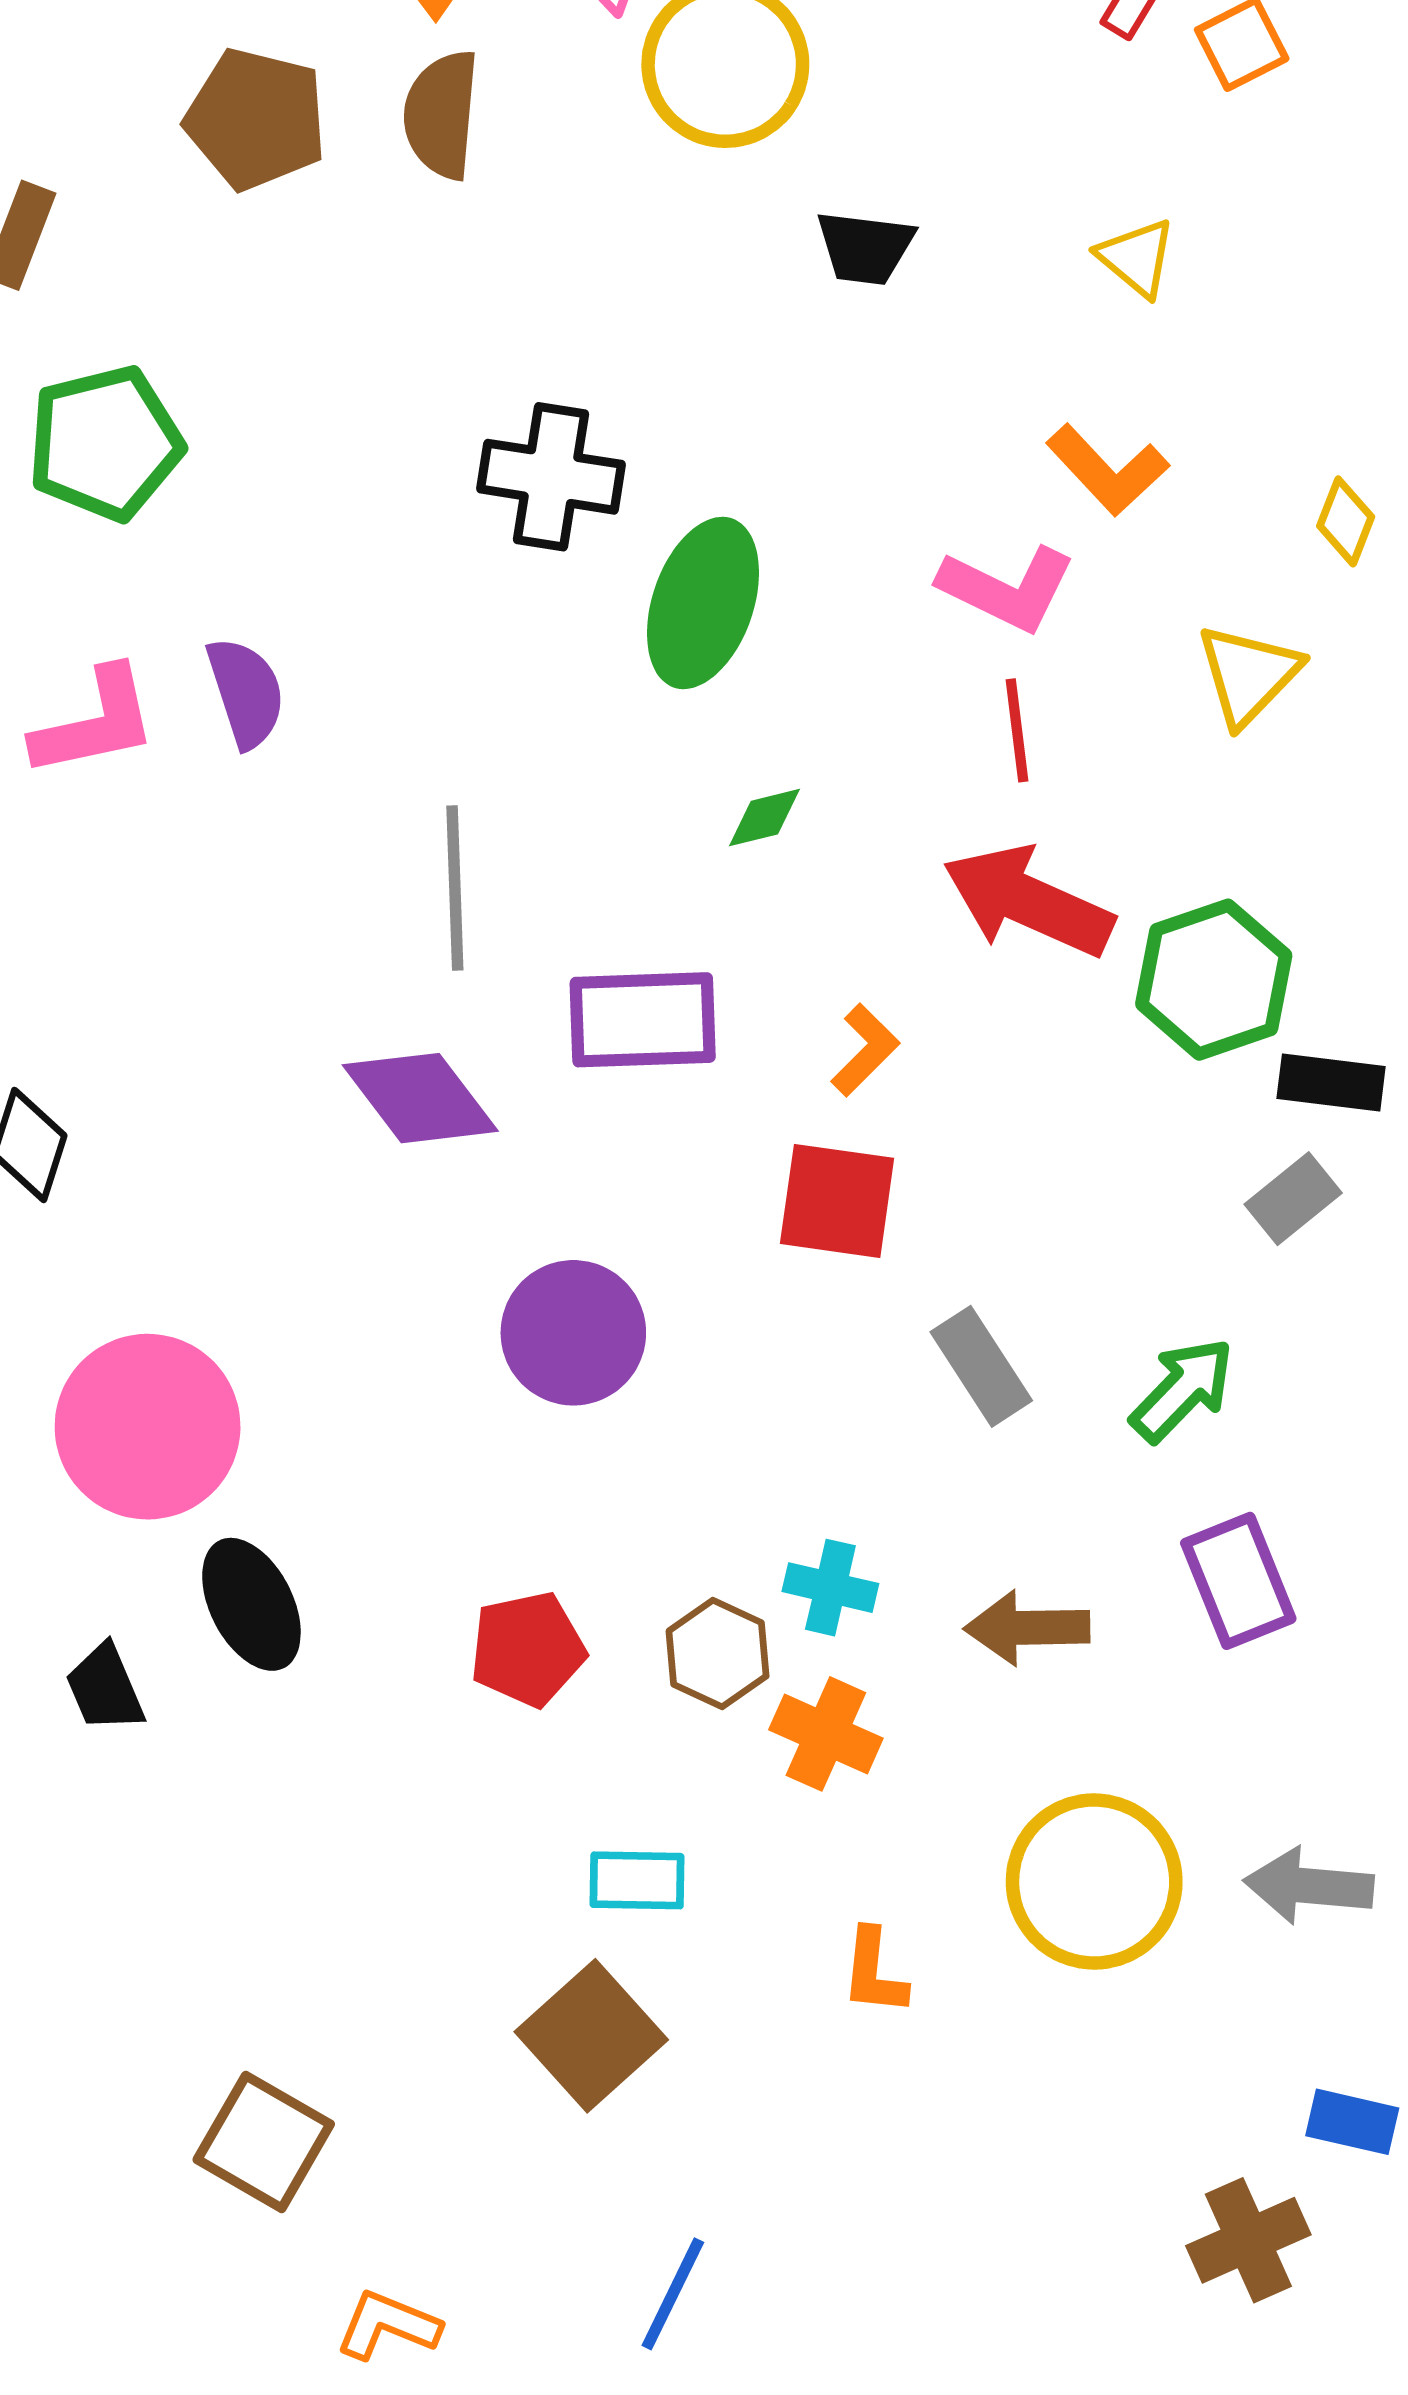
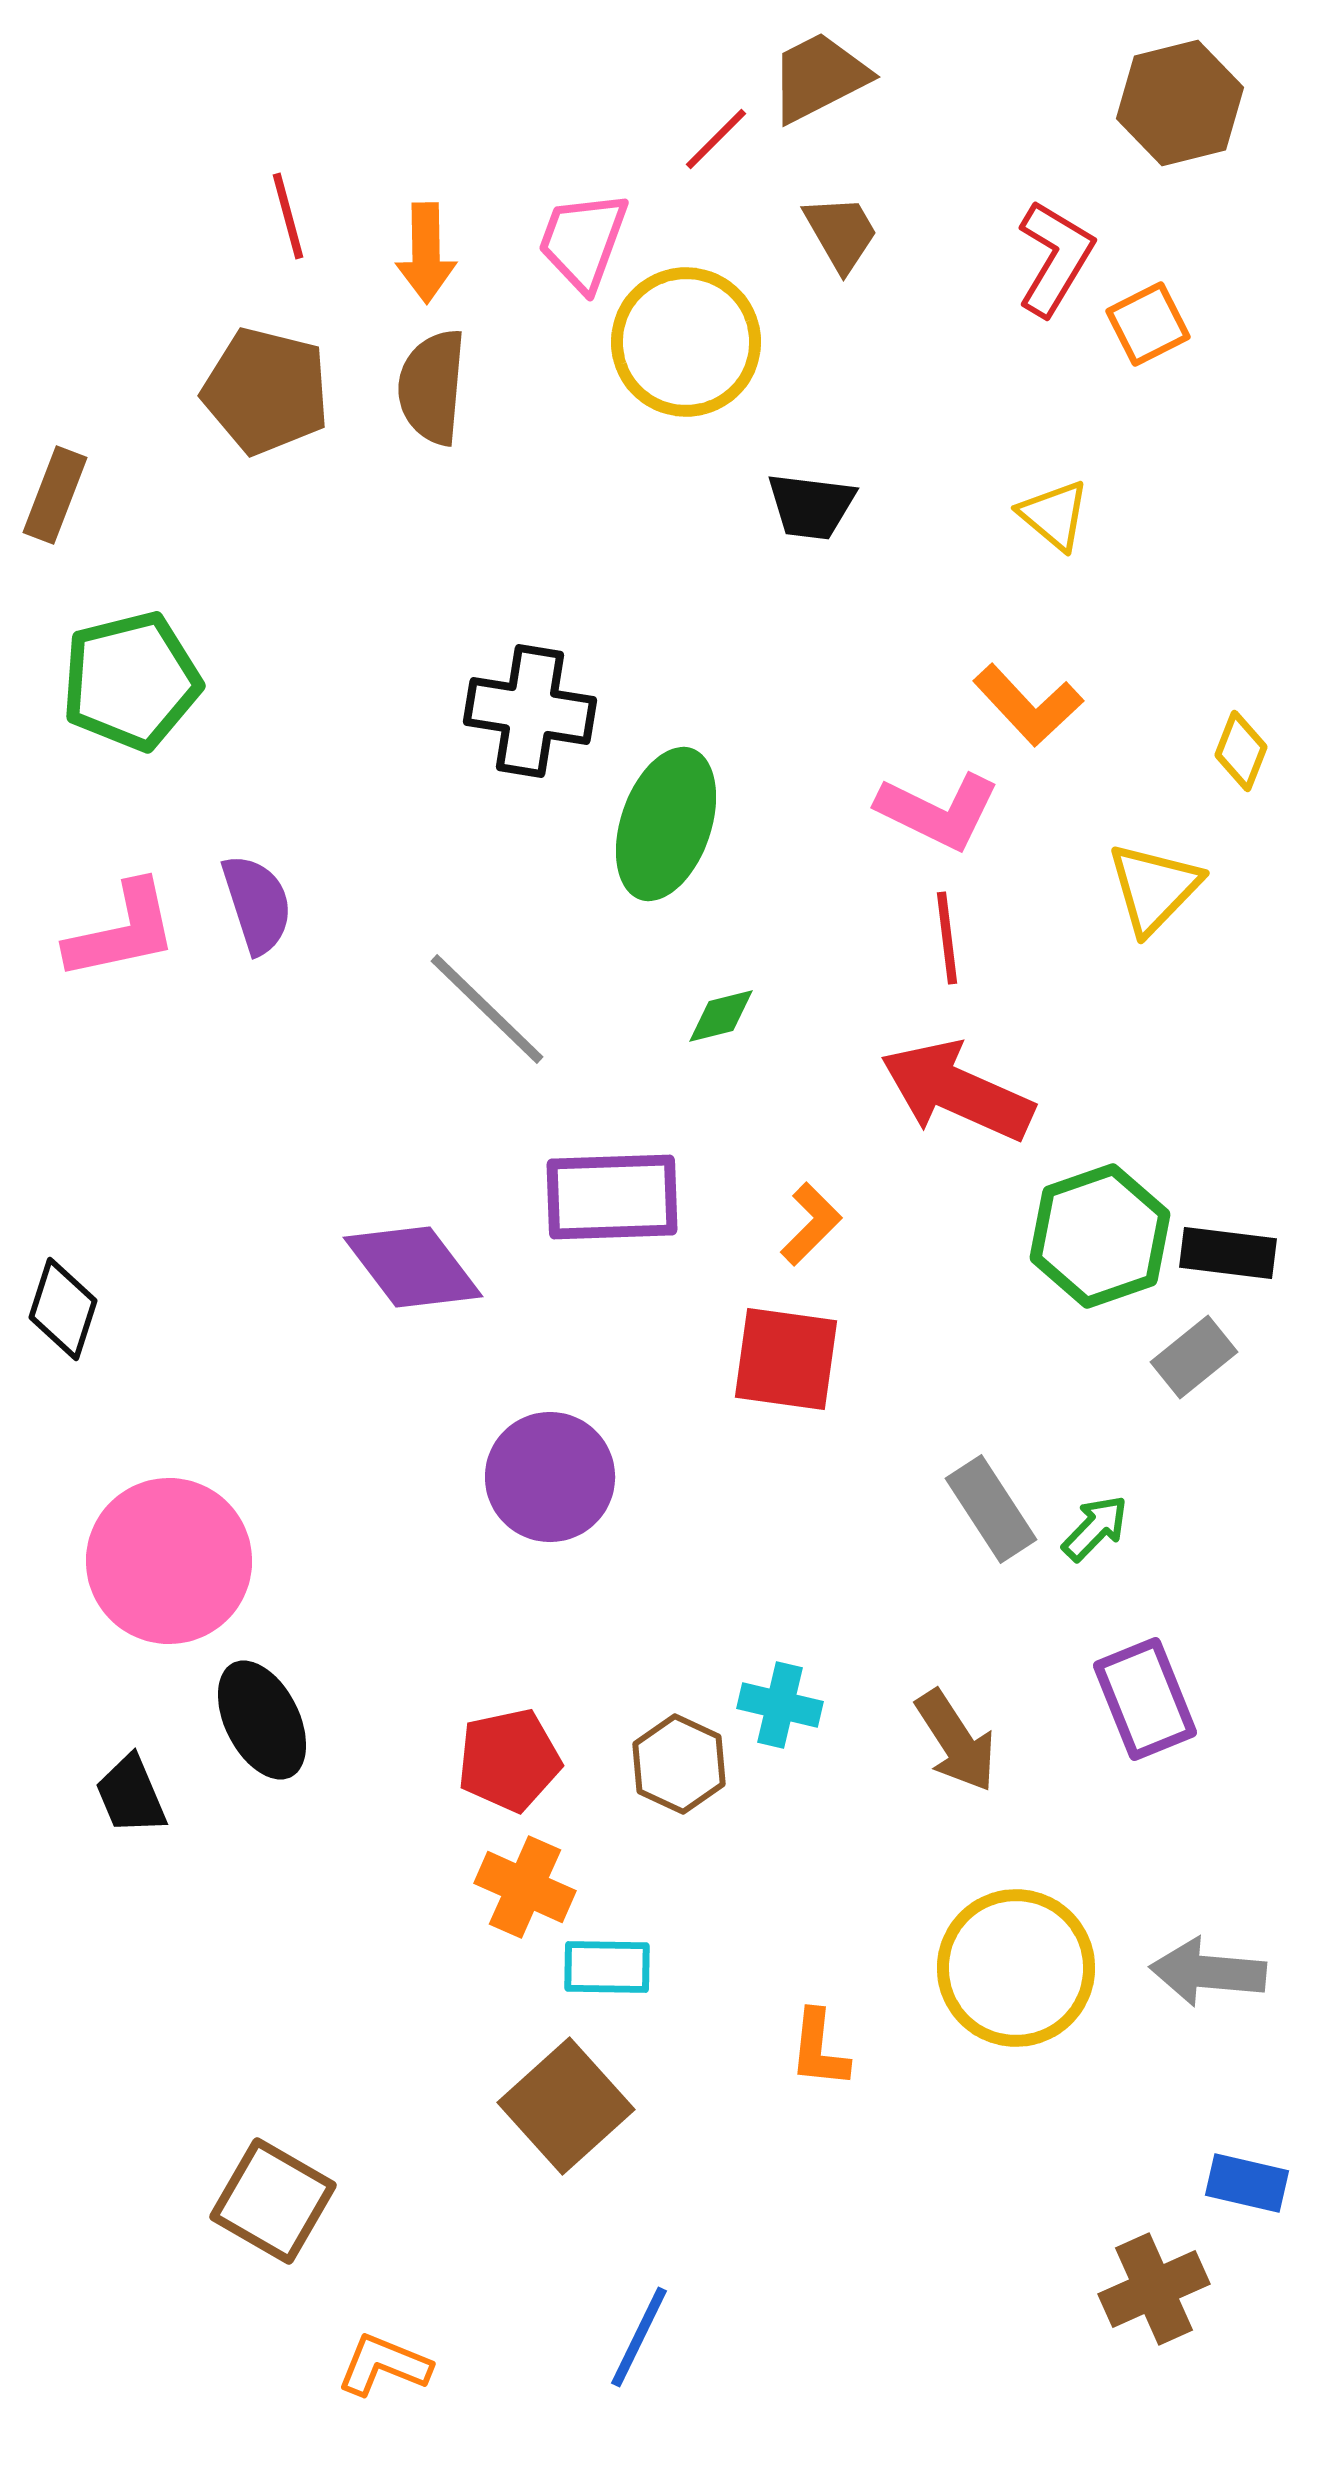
gray line: (455, 888) -> (487, 1009), moved, turned -44
green hexagon: (1214, 980) -> (1100, 1236), moved
gray rectangle: (981, 1366) -> (991, 1509), moved
green arrow: (1182, 1390) -> (1095, 1528), size x0.7
brown arrow: (1027, 1628) -> (956, 1741), turned -122
orange cross: (826, 1734) -> (525, 1887), moved

